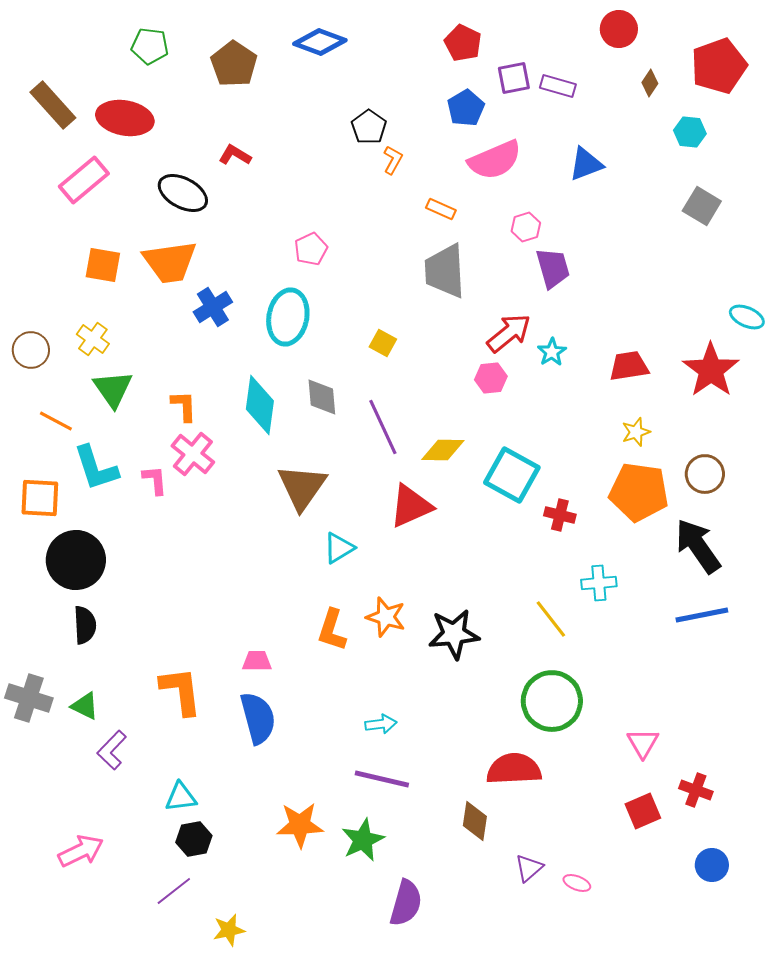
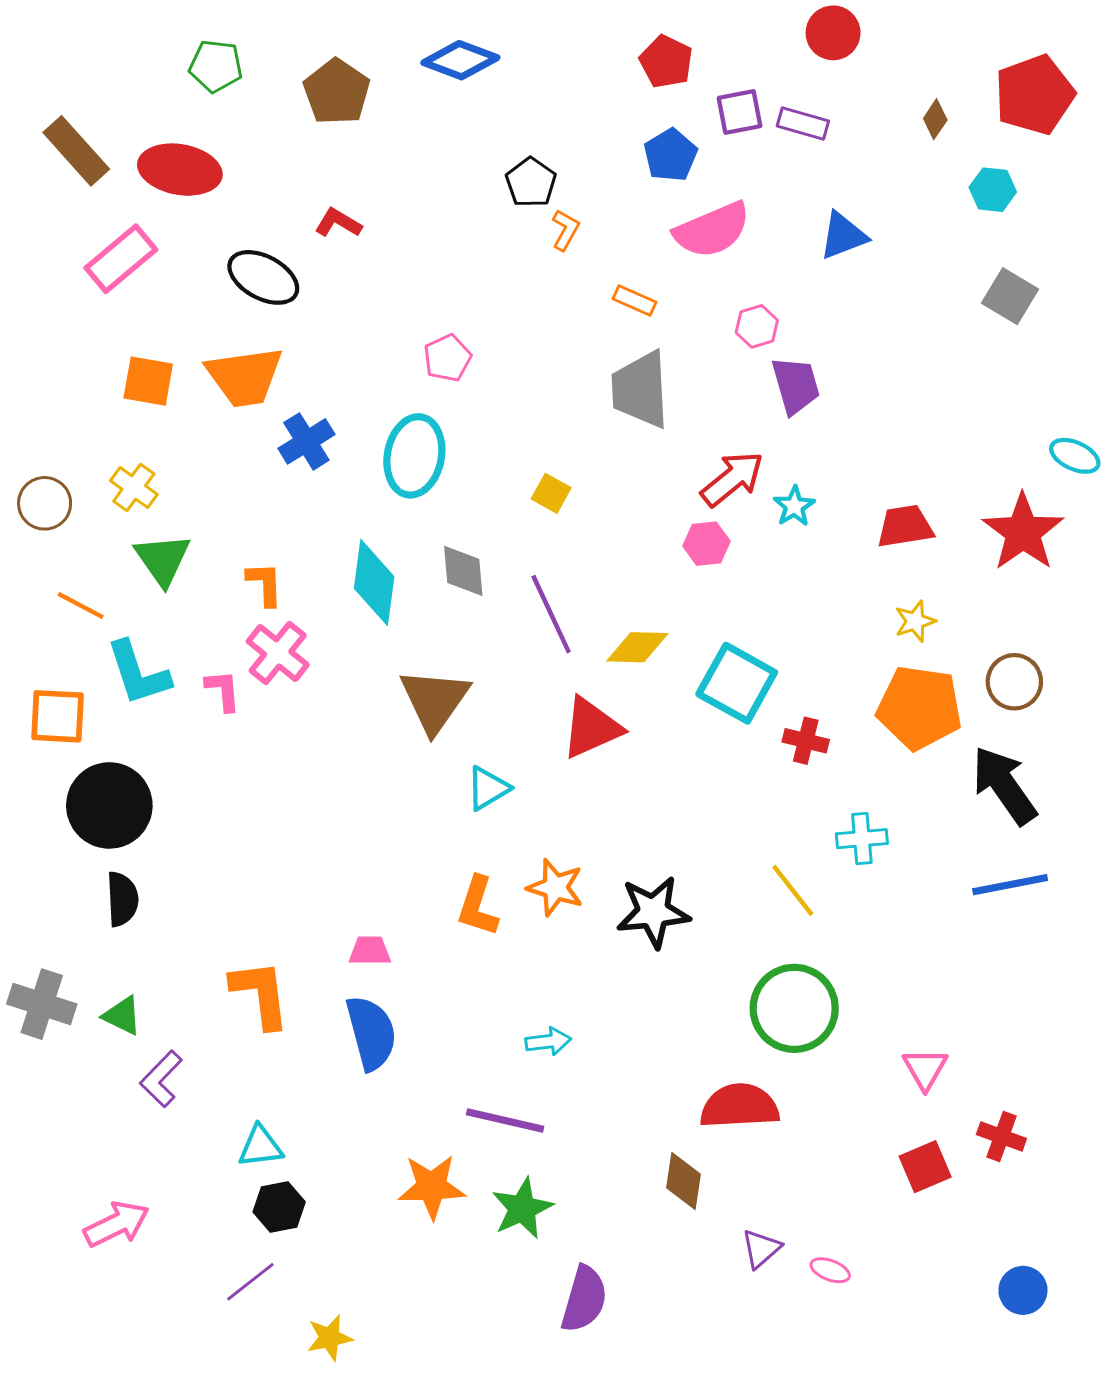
red circle: (619, 29) -> (833, 33), moved
purple line: (382, 779) -> (505, 1121), moved
blue circle: (712, 865) -> (1023, 1290), moved

